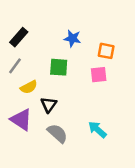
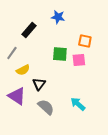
black rectangle: (19, 37) -> (29, 30), moved
blue star: (72, 38) -> (58, 17), moved
green square: (59, 67) -> (60, 54), moved

